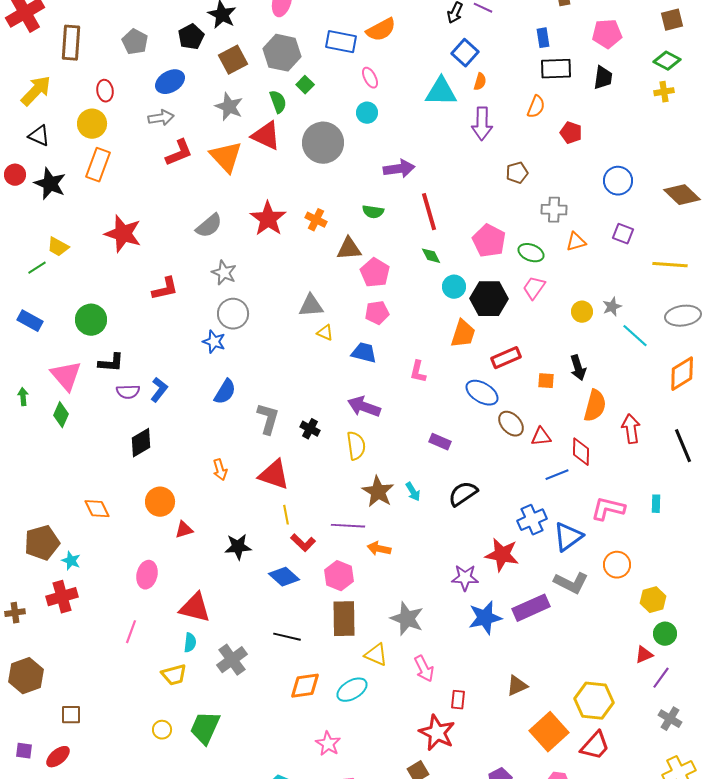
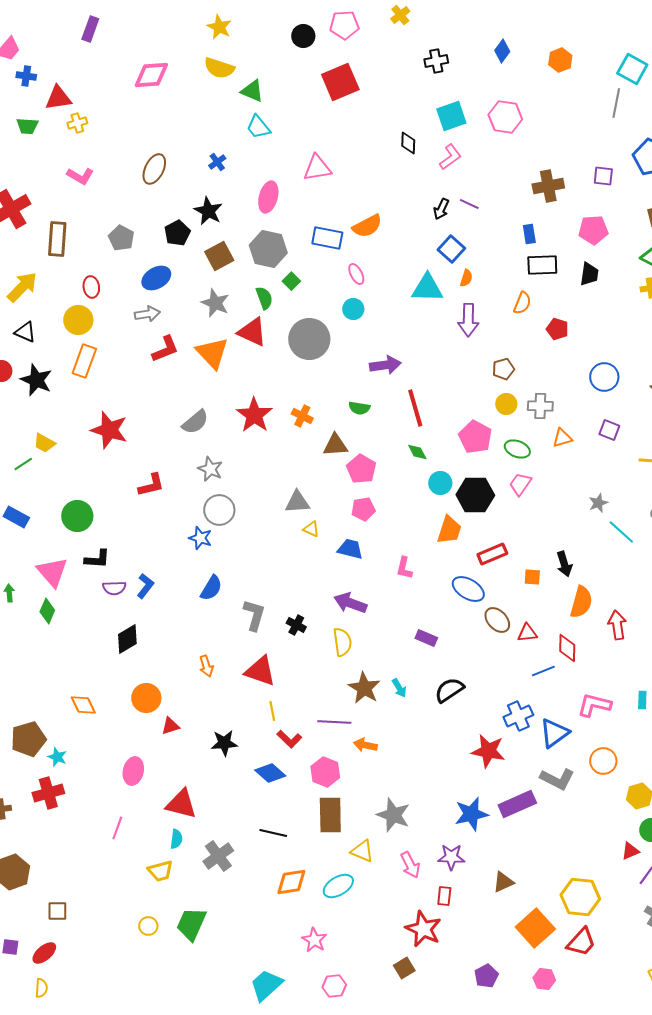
yellow circle: (582, 312) -> (506, 404), moved
purple star: (465, 578) -> (451, 857), moved

